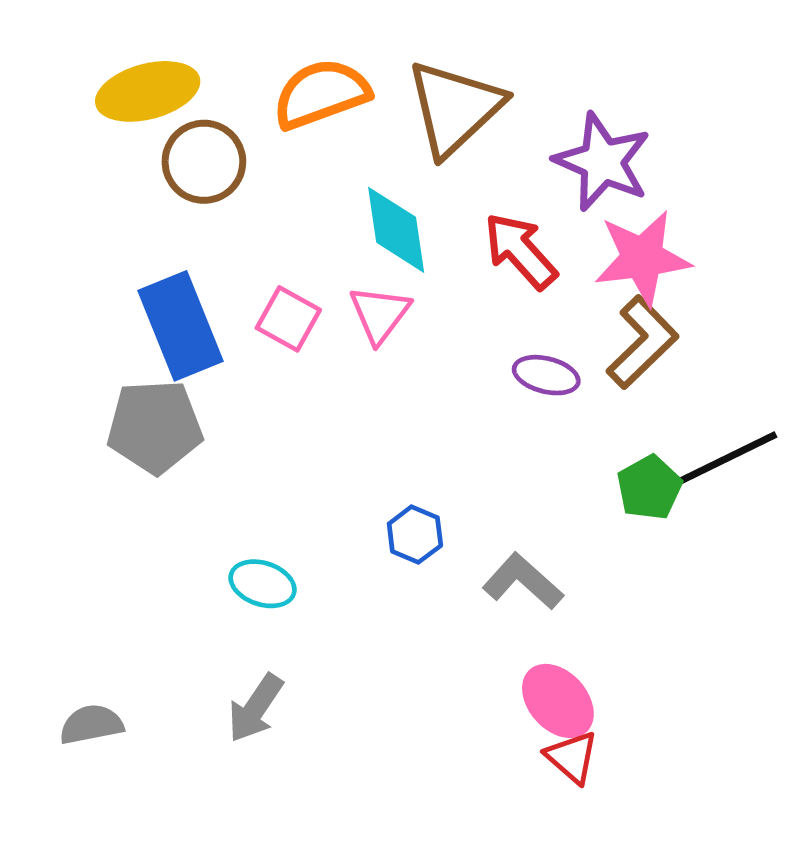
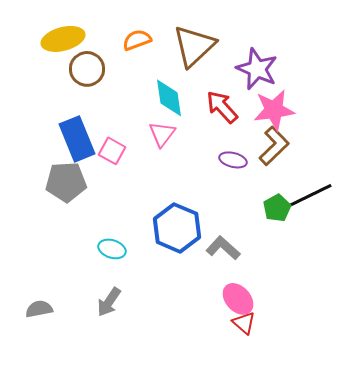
orange semicircle: (321, 94) -> (137, 40), size x0.7
pink square: (288, 319) -> (112, 151), moved
blue hexagon: (415, 535) -> (177, 228), size x2.0

